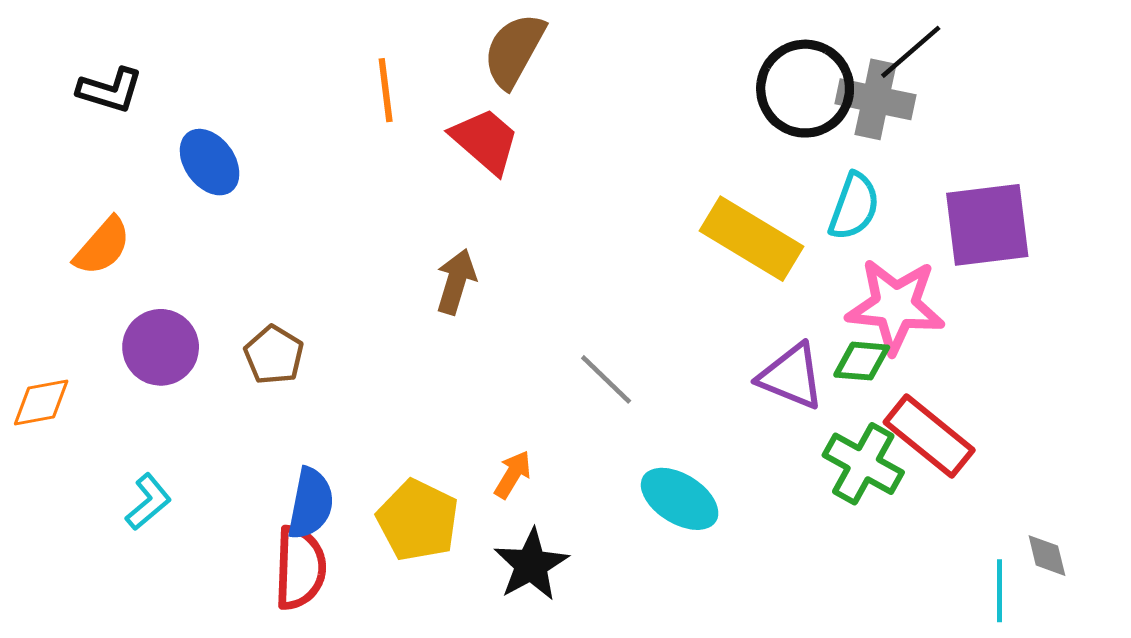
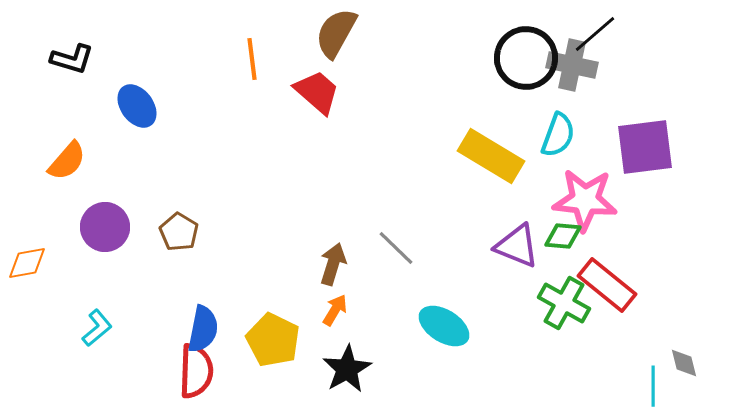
brown arrow: (456, 281) -> (333, 264), moved

